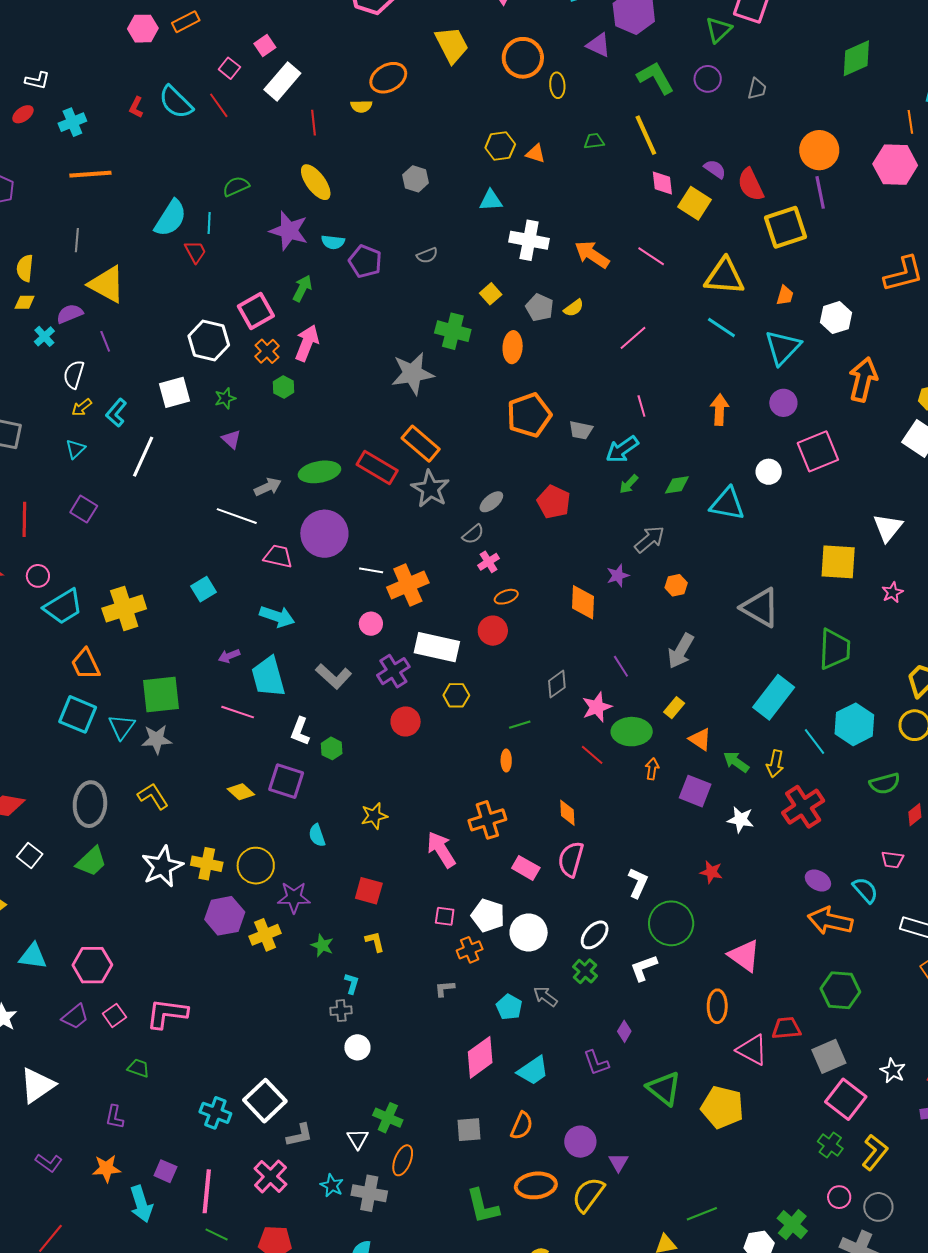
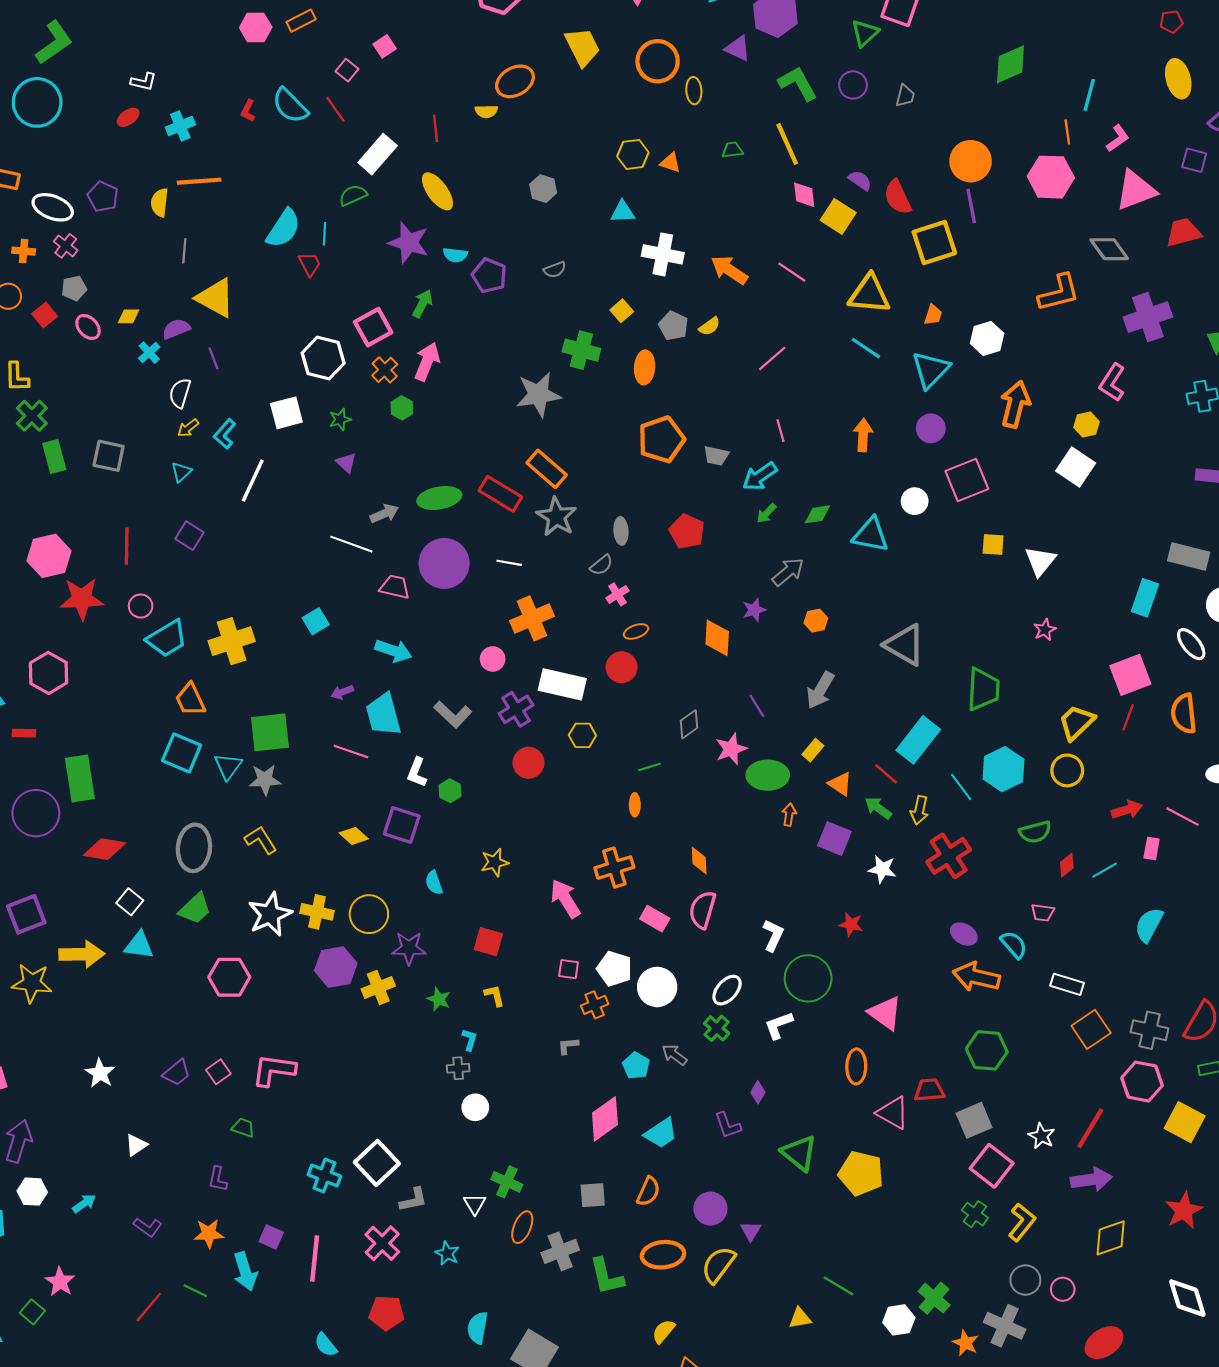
white rectangle: (282, 81) -> (378, 154), moved
yellow semicircle: (25, 268) -> (160, 203), moved
gray ellipse: (491, 502) -> (621, 531), turned -55
yellow square: (838, 562) -> (993, 544), moved, size x0.6
white line: (371, 570) -> (509, 563), moved
red line: (592, 755) -> (886, 774), moved
cyan triangle: (33, 956) -> (139, 945), moved
pink hexagon: (92, 965) -> (229, 977), moved
white triangle: (37, 1085) -> (136, 1145), size x0.6
gray cross: (369, 1193) -> (560, 1251), moved, turned -32
pink circle: (839, 1197) -> (1063, 1289), moved
green line: (702, 1214) -> (839, 1286), turned 52
green line: (217, 1234) -> (195, 1291), moved

